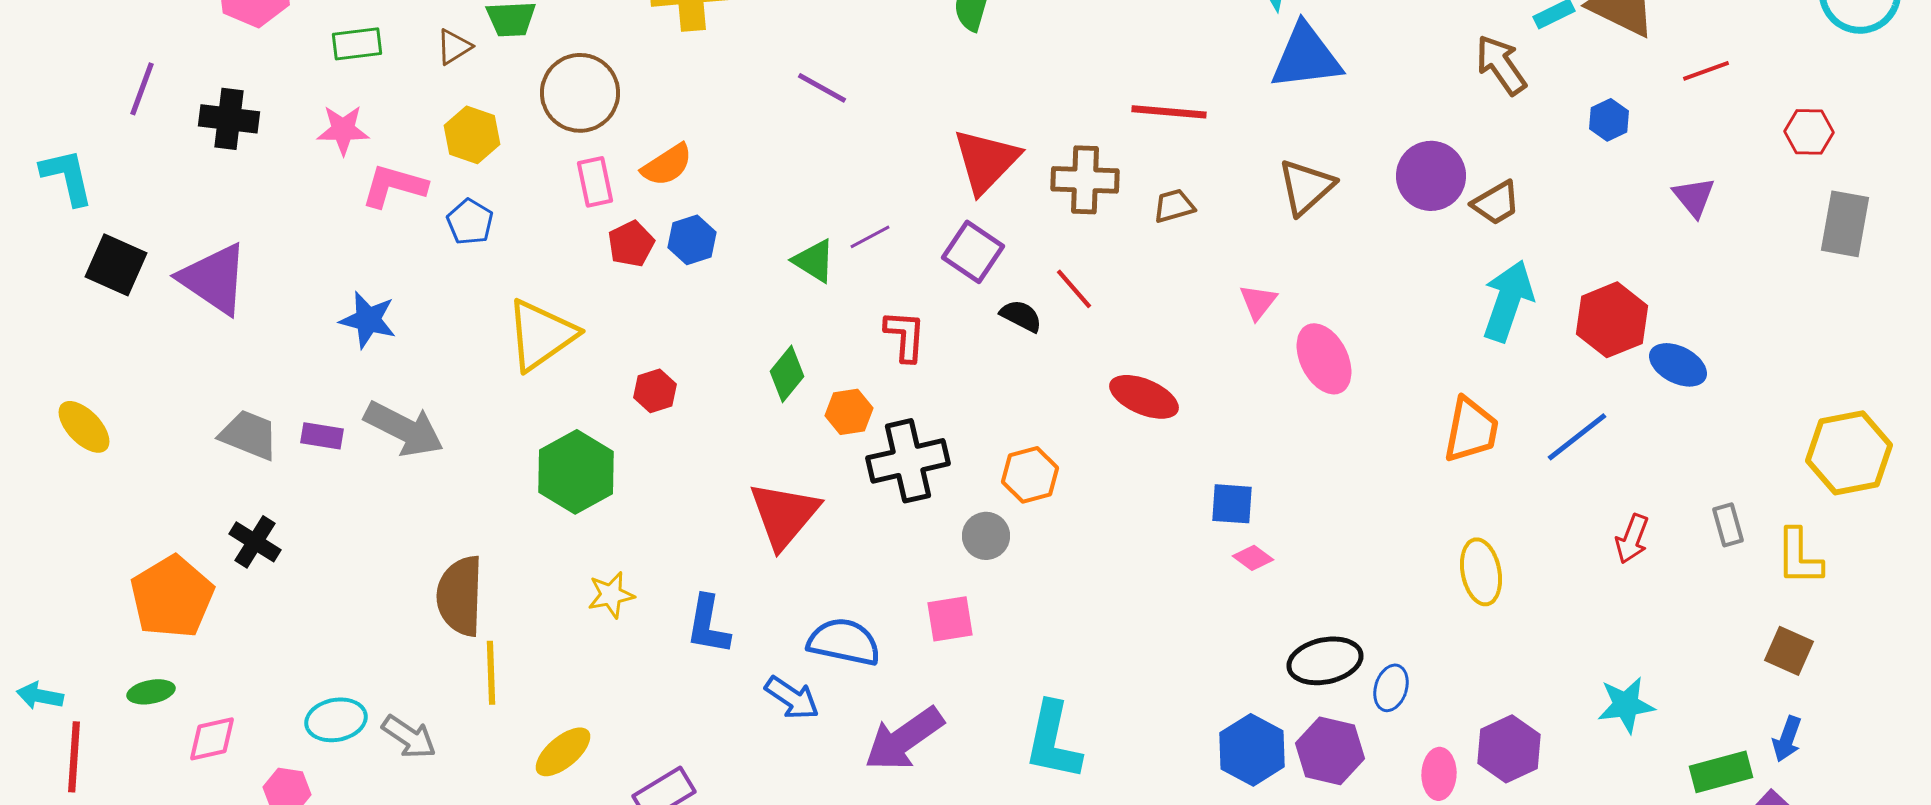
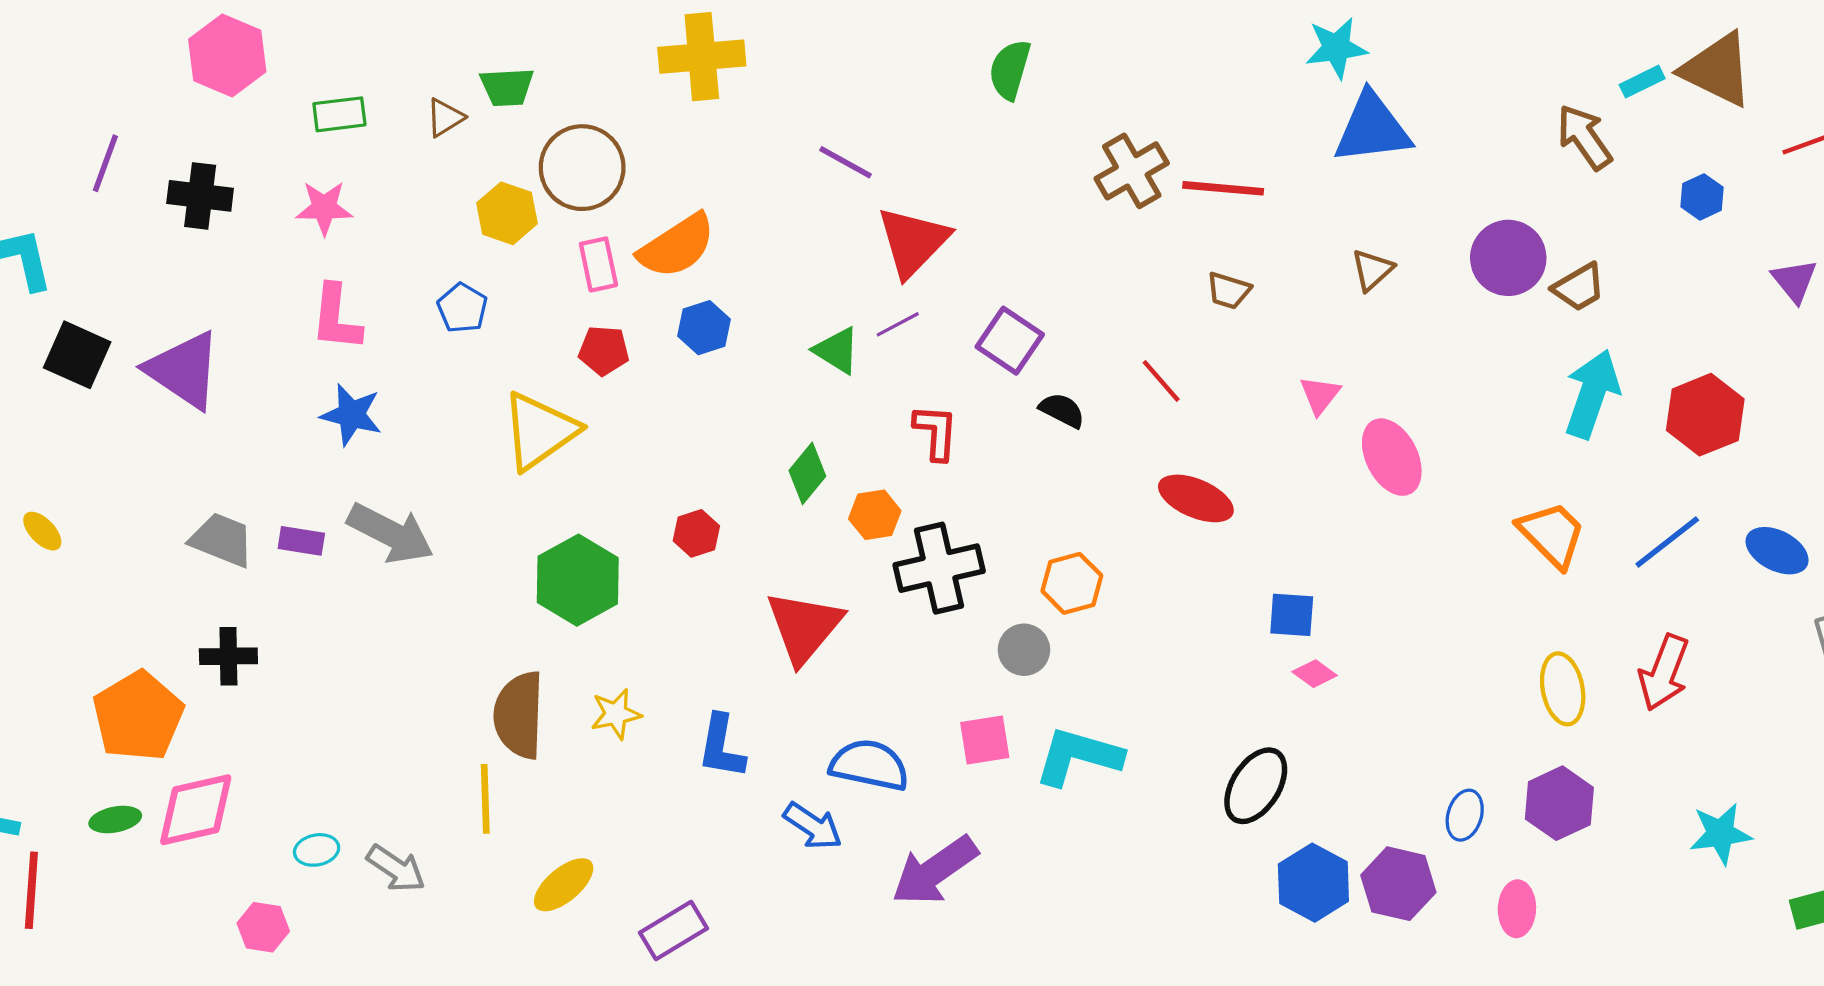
yellow hexagon: (472, 135) -> (507, 213), moved
red triangle: (986, 161) -> (913, 242), moved
orange semicircle: (667, 165) -> (677, 246), size x1.4
brown cross: (1085, 180) -> (1132, 171), moved, turned -32
pink L-shape: (394, 186) -> (336, 318), moved, turned -100
brown triangle: (1306, 187) -> (1372, 270), size x0.7
brown trapezoid: (1174, 206) -> (1229, 291), turned -147
red pentagon: (631, 244) -> (604, 350), moved, turned 30
red line: (1074, 289) -> (1161, 381), moved
blue ellipse: (1678, 365) -> (1777, 551), moved
red hexagon: (655, 391) -> (696, 533), moved
yellow ellipse: (84, 427) -> (42, 531), size x0.7
orange trapezoid: (1471, 430) -> (1552, 534), turned -56
red arrow: (1632, 539) -> (1664, 673), moved, size x1.4
black cross: (255, 542) -> (228, 656), turned -33
brown semicircle: (460, 596) -> (519, 715), moved
black ellipse: (1325, 661) -> (1256, 786), moved, turned -46
cyan ellipse: (336, 720) -> (317, 850), size x0.7
pink diamond: (212, 739) -> (196, 810), moved, size x1.5
cyan L-shape: (1053, 741) -> (1078, 756), moved, turned 94
purple hexagon: (1509, 749) -> (1559, 803), moved

